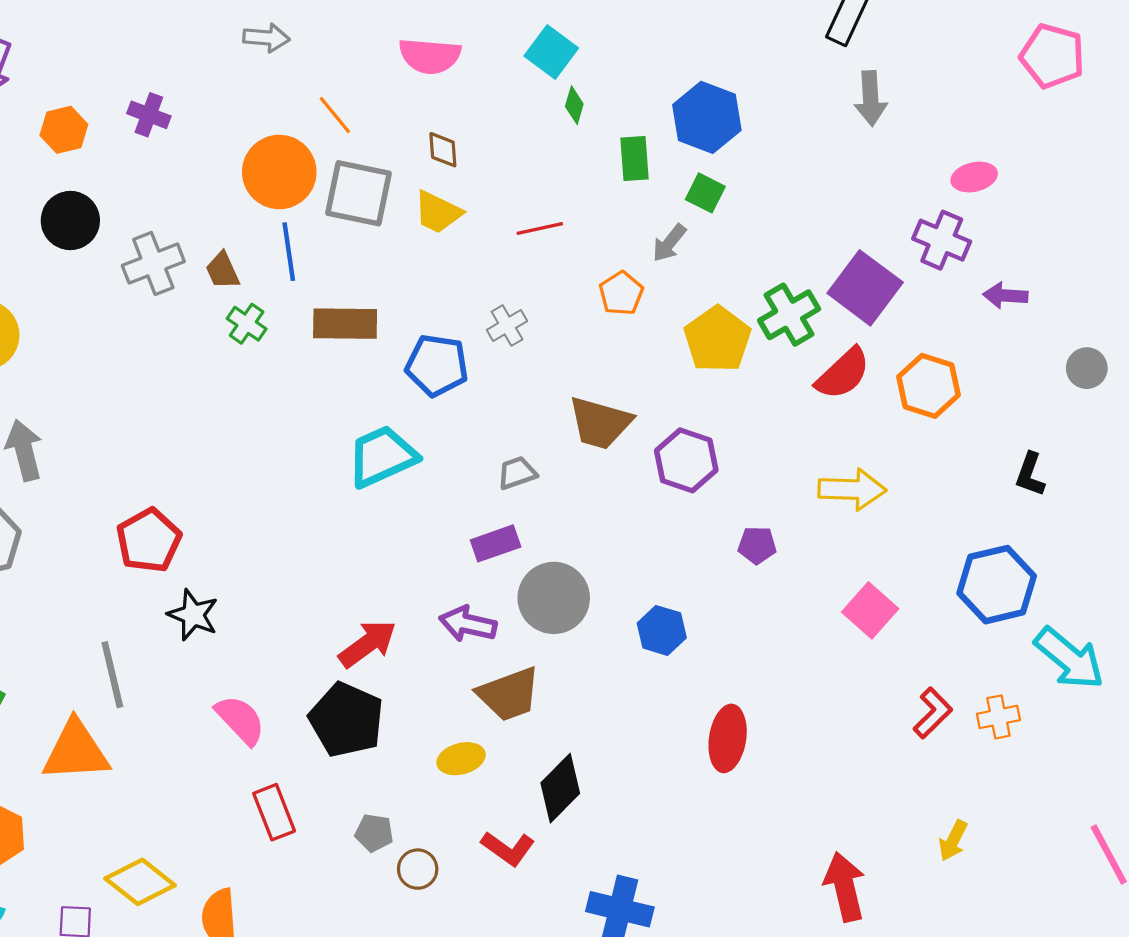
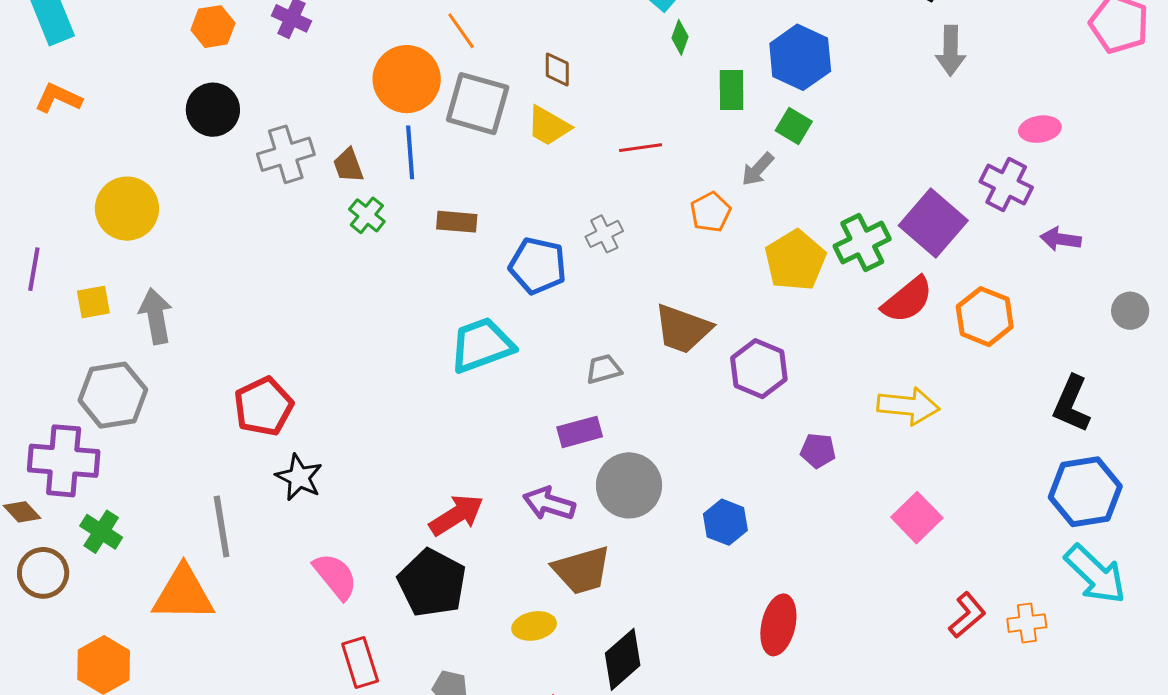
brown rectangle: (345, 324) -> (457, 222), size x0.7
black L-shape: (1030, 474) -> (1072, 404), size x1.4
blue hexagon: (997, 585) -> (1085, 492), moved

